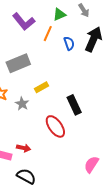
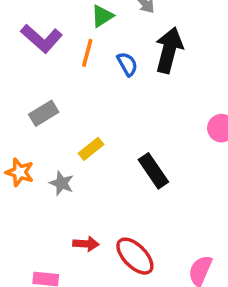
gray rectangle: (18, 63) -> (44, 113), size x0.7
red ellipse: (55, 126) -> (135, 256), moved
red arrow: (24, 148) -> (86, 244), moved

